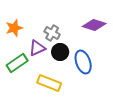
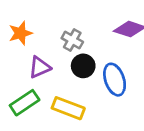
purple triangle: (37, 48) -> (40, 67), moved
green rectangle: (17, 63) -> (25, 103), moved

